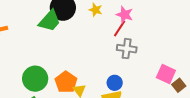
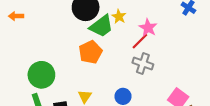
green trapezoid: (50, 21) -> (101, 26), moved
orange pentagon: (66, 82) -> (90, 52), moved

